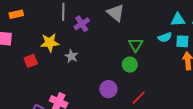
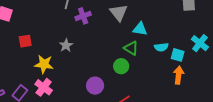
cyan triangle: (178, 20) -> (140, 29), moved
yellow star: (50, 43) -> (44, 64), moved
green triangle: (136, 45) -> (131, 48), turned -42

